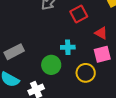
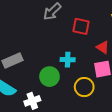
red square: (79, 14) -> (81, 26), turned 36

